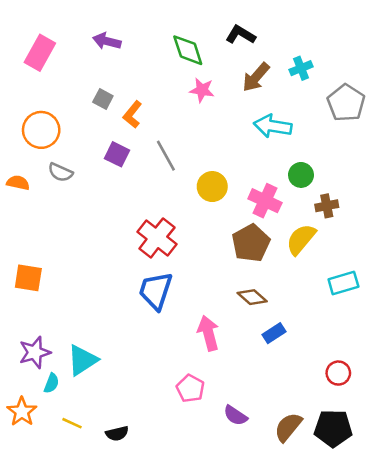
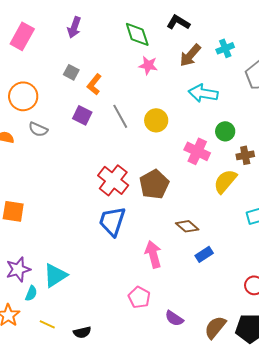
purple arrow: (107, 41) -> (74, 27), turned -85
yellow circle: (212, 187) -> (156, 120), moved
brown pentagon: (251, 243) -> (154, 184), moved

